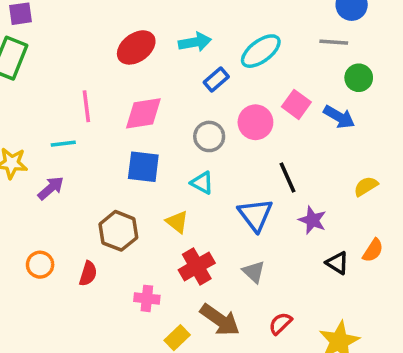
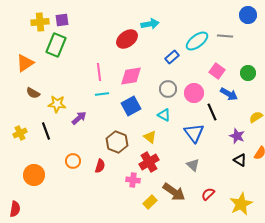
cyan arrow: (195, 42) -> (150, 24), moved
gray line: (334, 42) -> (225, 36), moved
green circle: (359, 78) -> (248, 73), moved
blue arrow: (339, 117) -> (229, 94), moved
pink circle: (255, 122) -> (194, 93), moved
cyan line: (63, 144) -> (102, 94), moved
blue square: (143, 167) -> (131, 106), turned -36
purple star: (312, 220) -> (237, 136), moved
red cross: (197, 266) -> (149, 162), moved

